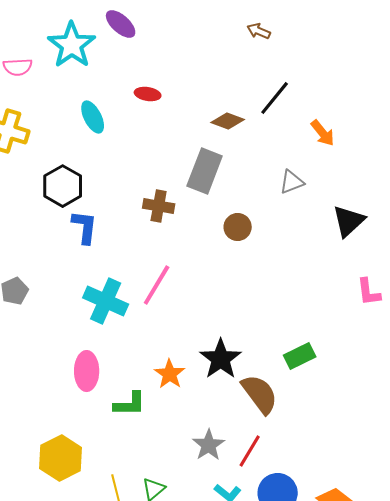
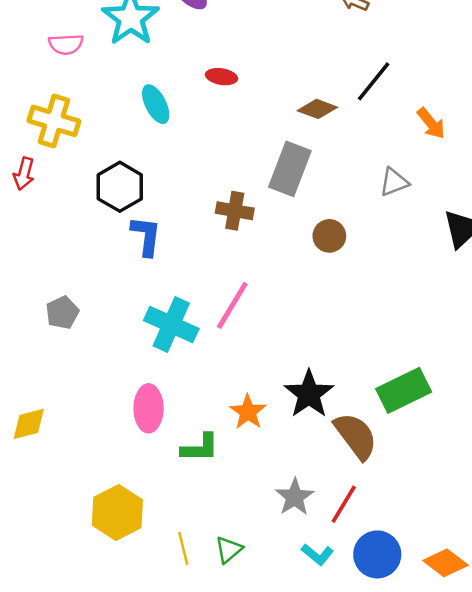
green rectangle: (300, 356) -> (404, 390), size x1.4

